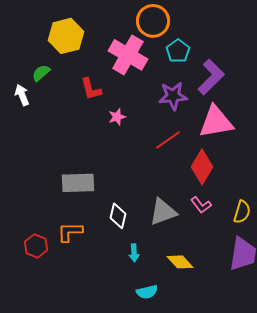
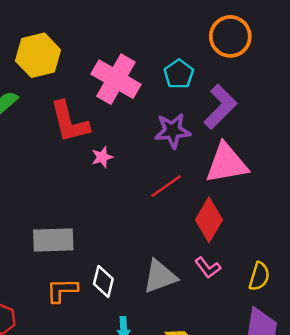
orange circle: (153, 21) -> (230, 36), moved
red L-shape: (91, 89) -> (69, 122), size x1.5
orange L-shape: (70, 232) -> (62, 290), moved

